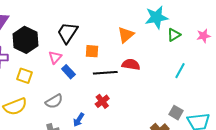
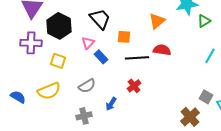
black trapezoid: (67, 33) -> (100, 19), turned 105

